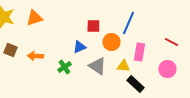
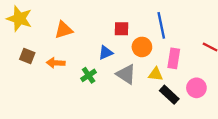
orange triangle: (34, 18) -> (64, 30), moved
blue line: (128, 23) -> (161, 25), turned -35
pink circle: (167, 69) -> (196, 88), moved

